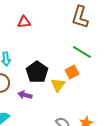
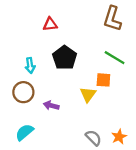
black pentagon: (37, 72) -> (65, 58), moved
orange square: (72, 72) -> (103, 80), turned 32

